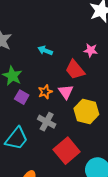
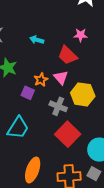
purple square: (22, 97) -> (28, 93), moved
gray cross: (47, 122) -> (58, 106), moved

